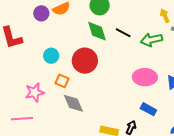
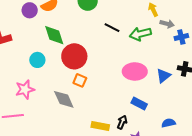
green diamond: (97, 31) -> (54, 35), moved
cyan circle: (51, 56) -> (37, 60), moved
orange square: (62, 81) -> (80, 80), moved

